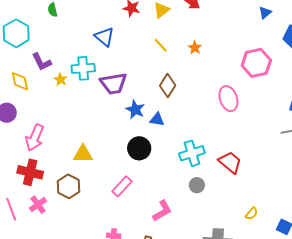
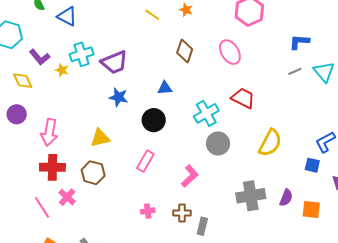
blue triangle: (104, 37) -> (67, 16), moved
brown diamond: (168, 86) -> (185, 51), moved
blue star: (135, 109) -> (119, 97), moved
red trapezoid: (230, 162) -> (243, 98), moved
gray circle: (197, 185) -> (218, 143), size x1.5
yellow semicircle: (252, 214) -> (270, 143), moved, size x2.0

